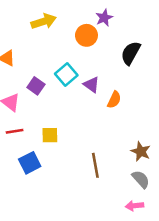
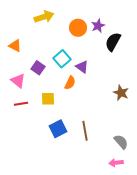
purple star: (104, 18) -> (98, 26), moved
orange semicircle: (114, 100) -> (70, 83), moved
yellow square: (50, 135) -> (48, 99), moved
brown star: (141, 151) -> (121, 93), moved
blue square: (30, 163) -> (58, 129), moved

